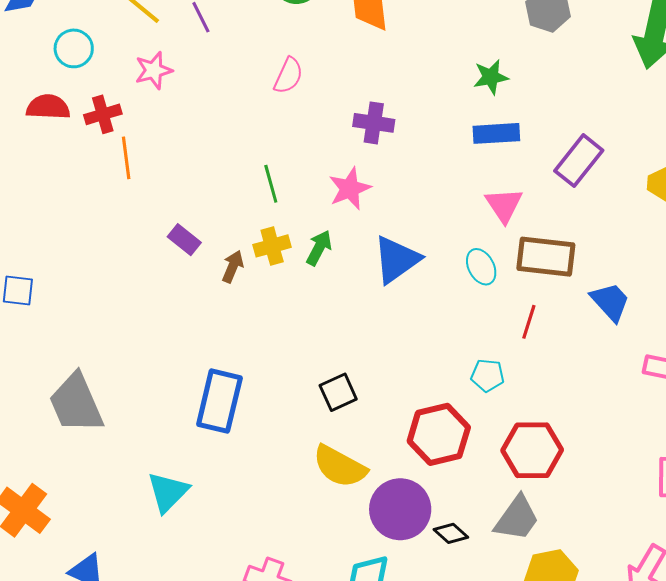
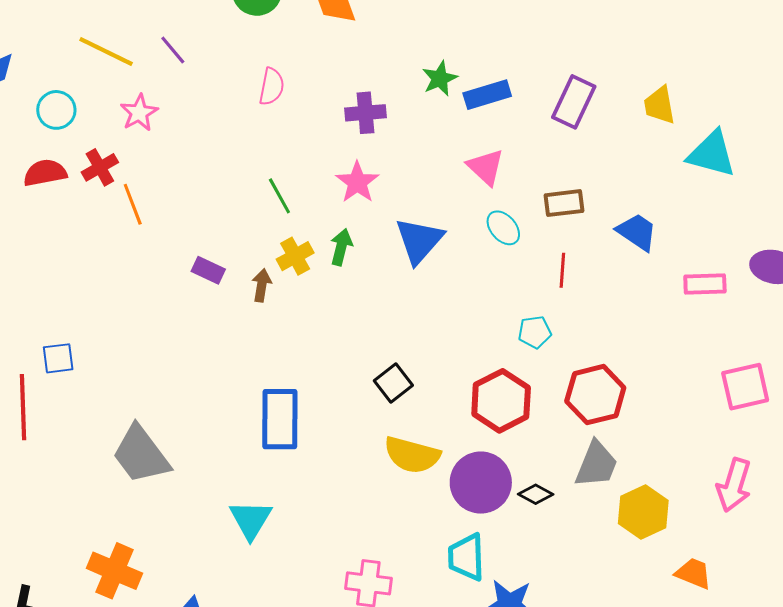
green star: (491, 77) -> (440, 79), moved
pink triangle: (504, 205) -> (486, 167), moved
brown rectangle: (546, 257) -> (564, 203), size x0.7

